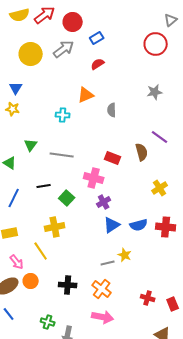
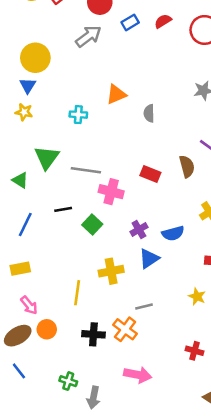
yellow circle: (31, 54) -> (35, 58), moved
red semicircle: (98, 64) -> (163, 21), moved
cyan cross: (63, 115) -> (78, 115), moved
green triangle: (31, 145) -> (47, 158), size x1.5
pink cross: (94, 178) -> (111, 192), moved
blue semicircle: (139, 225) -> (173, 233), moved
yellow cross: (55, 227) -> (111, 271), moved
yellow line: (41, 251) -> (77, 293), moved, turned 42
yellow star: (125, 255) -> (197, 296), moved
orange cross: (102, 289) -> (125, 329), moved

